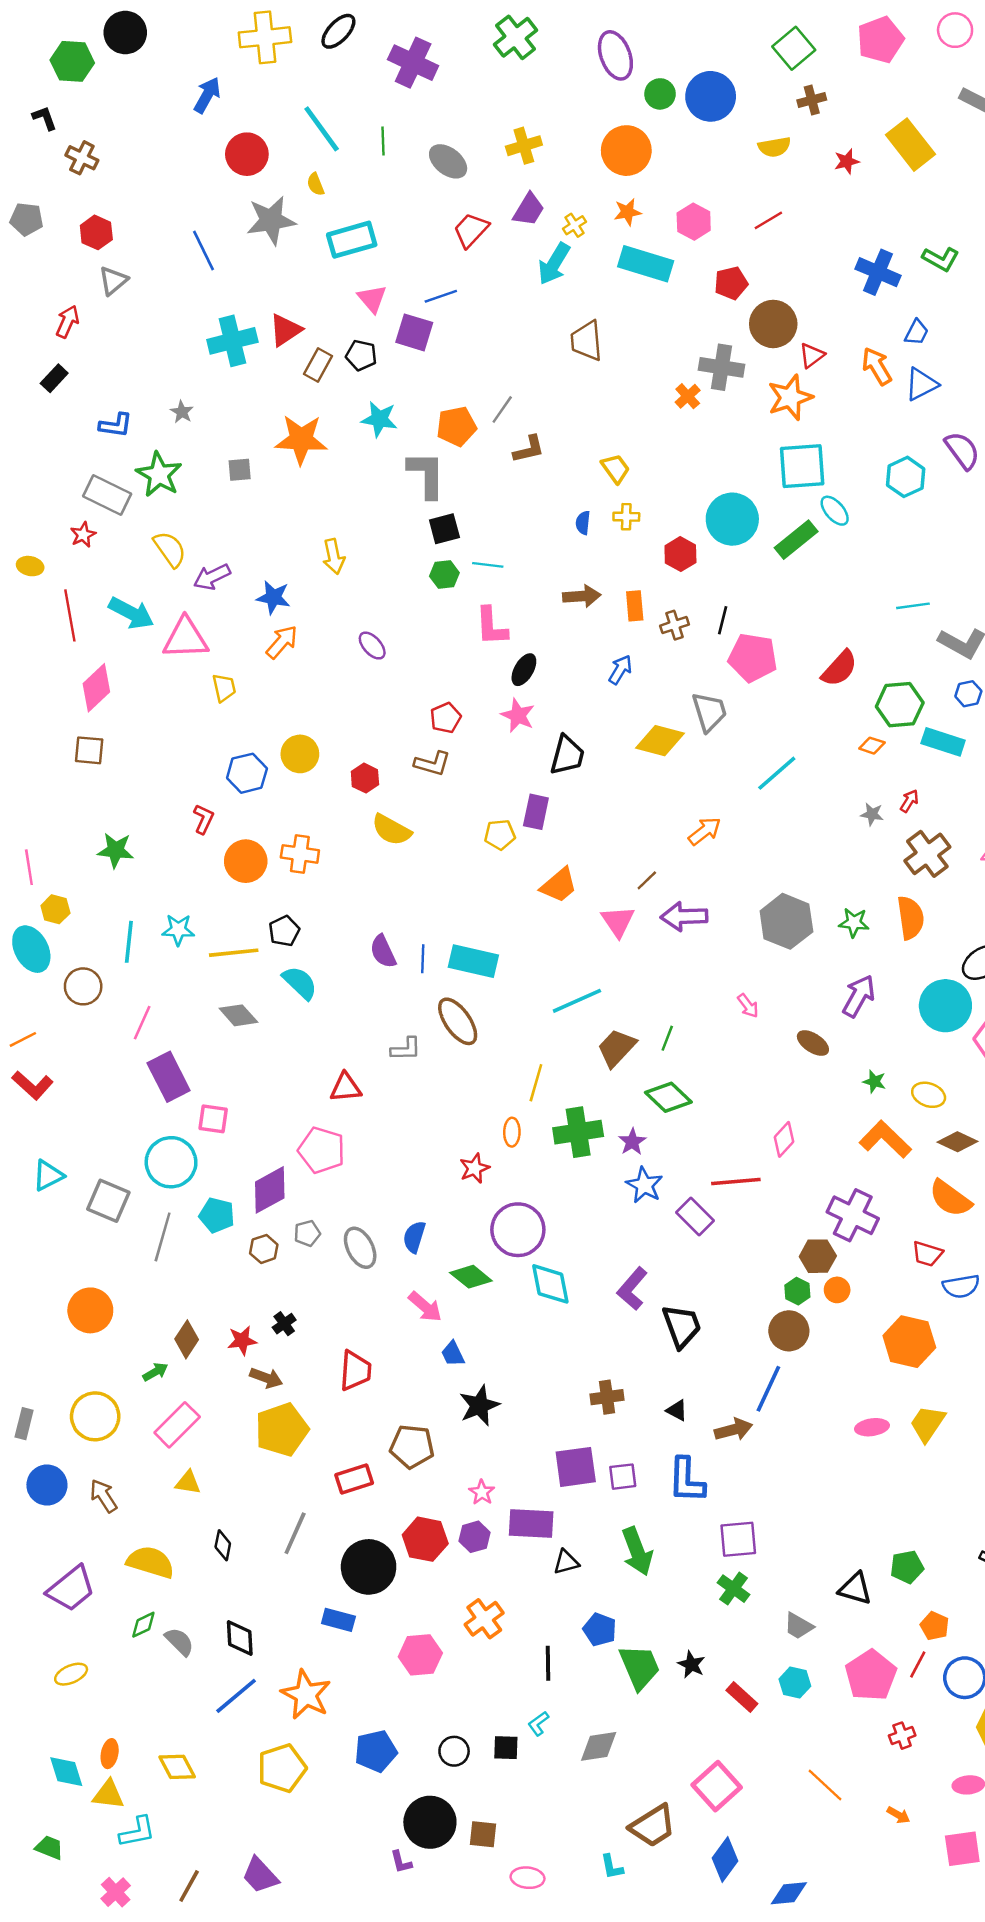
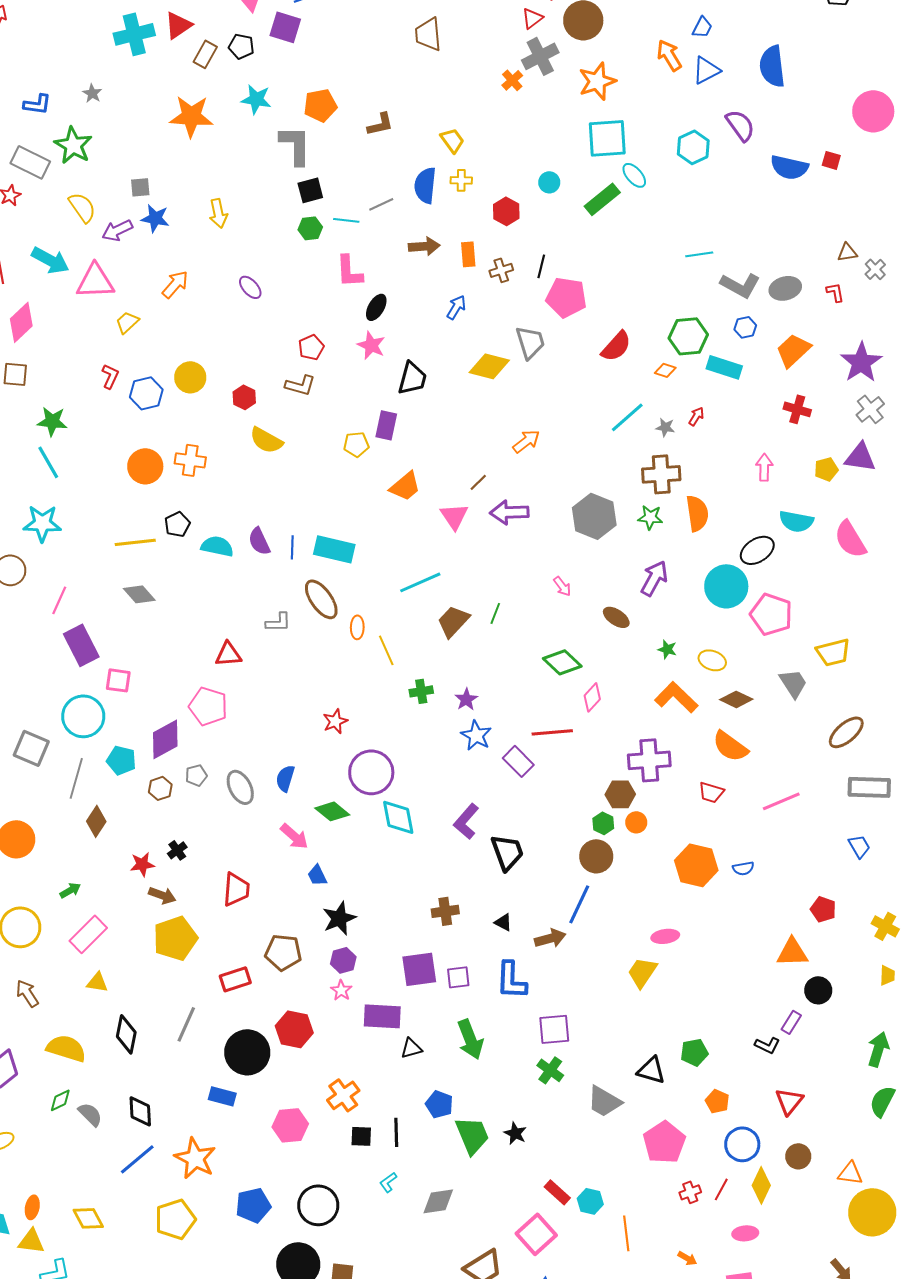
red triangle: (812, 355) -> (532, 18), moved
gray cross: (721, 367) -> (540, 56), turned -36
gray line: (502, 409) -> (381, 204), moved, turned 30
gray square: (240, 470) -> (140, 187), moved
cyan circle: (732, 519) -> (549, 182), size x0.5
blue semicircle: (583, 523) -> (425, 185), size x1.8
blue star: (273, 597) -> (155, 218), moved
red semicircle: (839, 668) -> (616, 346), moved
yellow trapezoid: (224, 688) -> (127, 322), turned -120
cyan line: (777, 773) -> (627, 417), moved
red L-shape: (204, 819) -> (110, 376), moved
green star: (116, 850) -> (52, 421), moved
brown cross: (927, 854) -> (661, 474), moved, turned 33
cyan star: (178, 930) -> (42, 523), moved, size x1.4
cyan line: (129, 942) -> (48, 462), moved, turned -36
cyan semicircle: (300, 983) -> (217, 546), moved, turned -32
yellow line: (536, 1083) -> (386, 650), turned -40
green diamond: (668, 1097) -> (562, 662), moved
orange ellipse: (512, 1132) -> (357, 627), moved
green cross: (578, 1132) -> (421, 691), size x0.6
purple cross: (853, 1215) -> (649, 760), turned -30
blue semicircle: (961, 1286) -> (743, 868), moved, size x0.7
brown diamond: (187, 1339) -> (96, 821), moved
yellow trapezoid: (927, 1424) -> (642, 972), moved
purple hexagon: (475, 1537) -> (343, 960), moved
black diamond: (223, 1545) -> (126, 1034), size x1.5
gray trapezoid: (799, 1626) -> (604, 1101), size x1.4
red line: (918, 1664) -> (721, 1189), moved
cyan hexagon: (795, 1683) -> (590, 1201), moved
red rectangle: (742, 1697) -> (557, 1192), moved
black square: (506, 1748) -> (361, 1136), moved
black circle: (454, 1751) -> (318, 1205), size x1.6
orange line: (825, 1785) -> (626, 1233), turned 40

